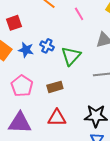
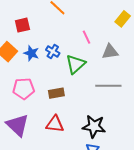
pink line: (79, 14) -> (86, 37), moved
pink pentagon: (22, 86) -> (24, 89), turned 30
purple triangle: (20, 123) -> (18, 125), turned 35

